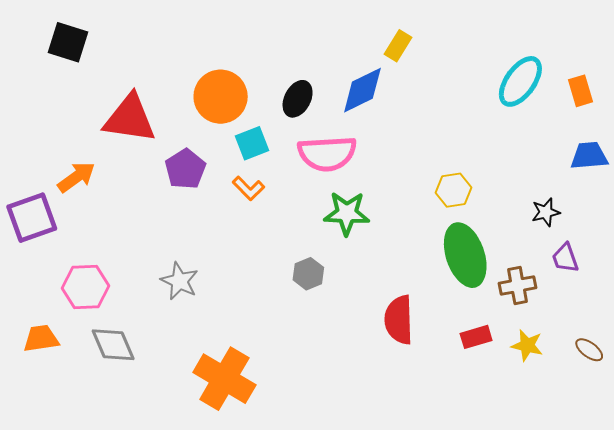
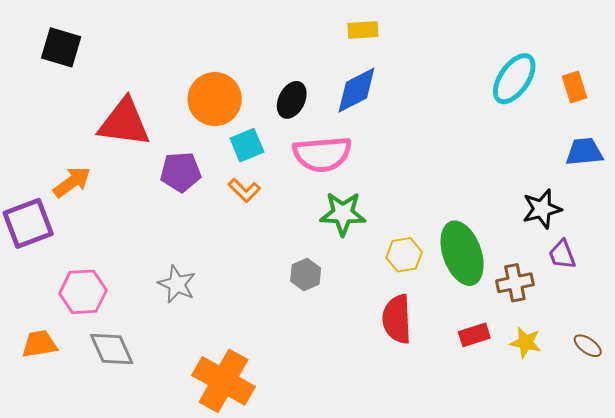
yellow rectangle: (398, 46) -> (363, 30), moved, turned 56
purple pentagon: (185, 169) -> (181, 172), turned 30
yellow hexagon: (454, 190) -> (404, 255), moved
black star: (546, 212) -> (542, 209), size x1.4

